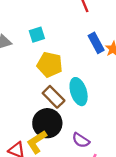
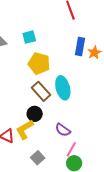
blue rectangle: (96, 43) -> (80, 47), turned 36
black circle: (47, 123) -> (35, 114), size x0.6

